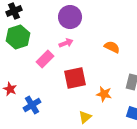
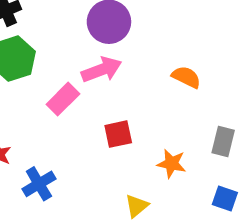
pink arrow: (66, 43) -> (102, 70), size x1.5
red square: (75, 78) -> (118, 134), size x0.7

